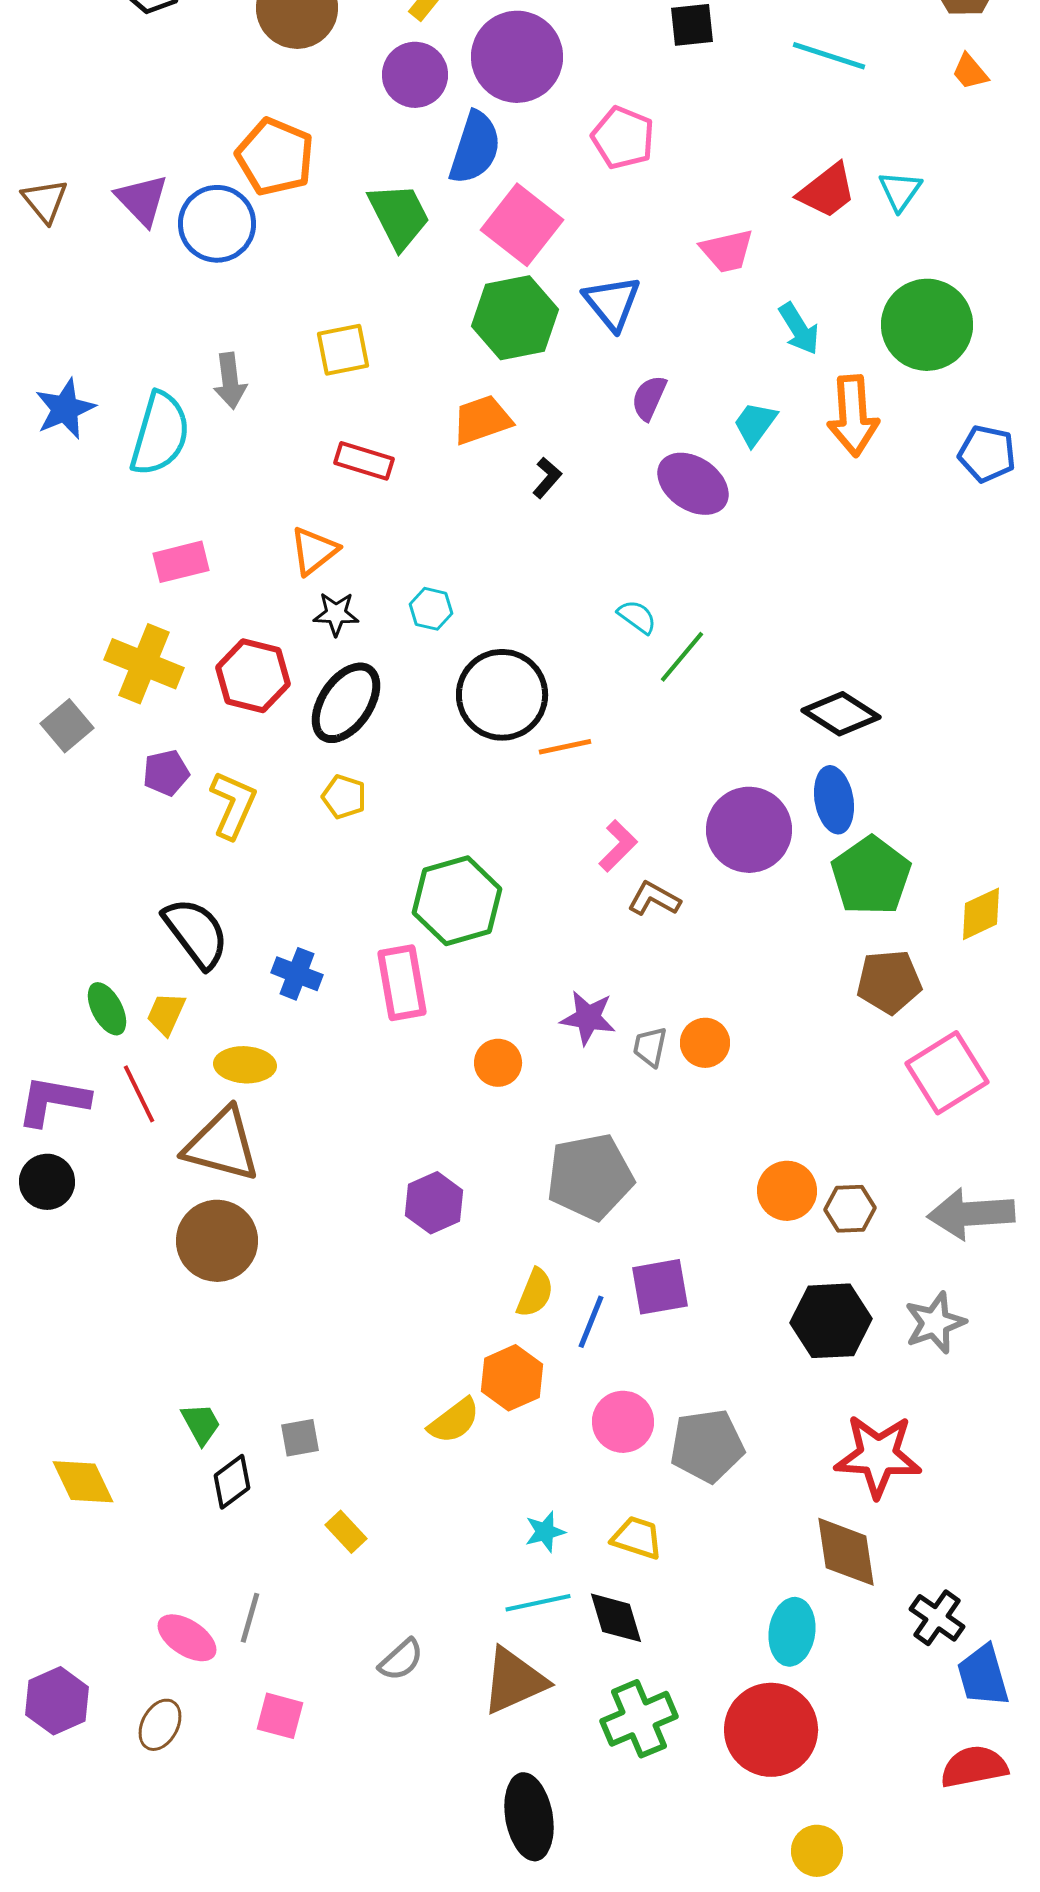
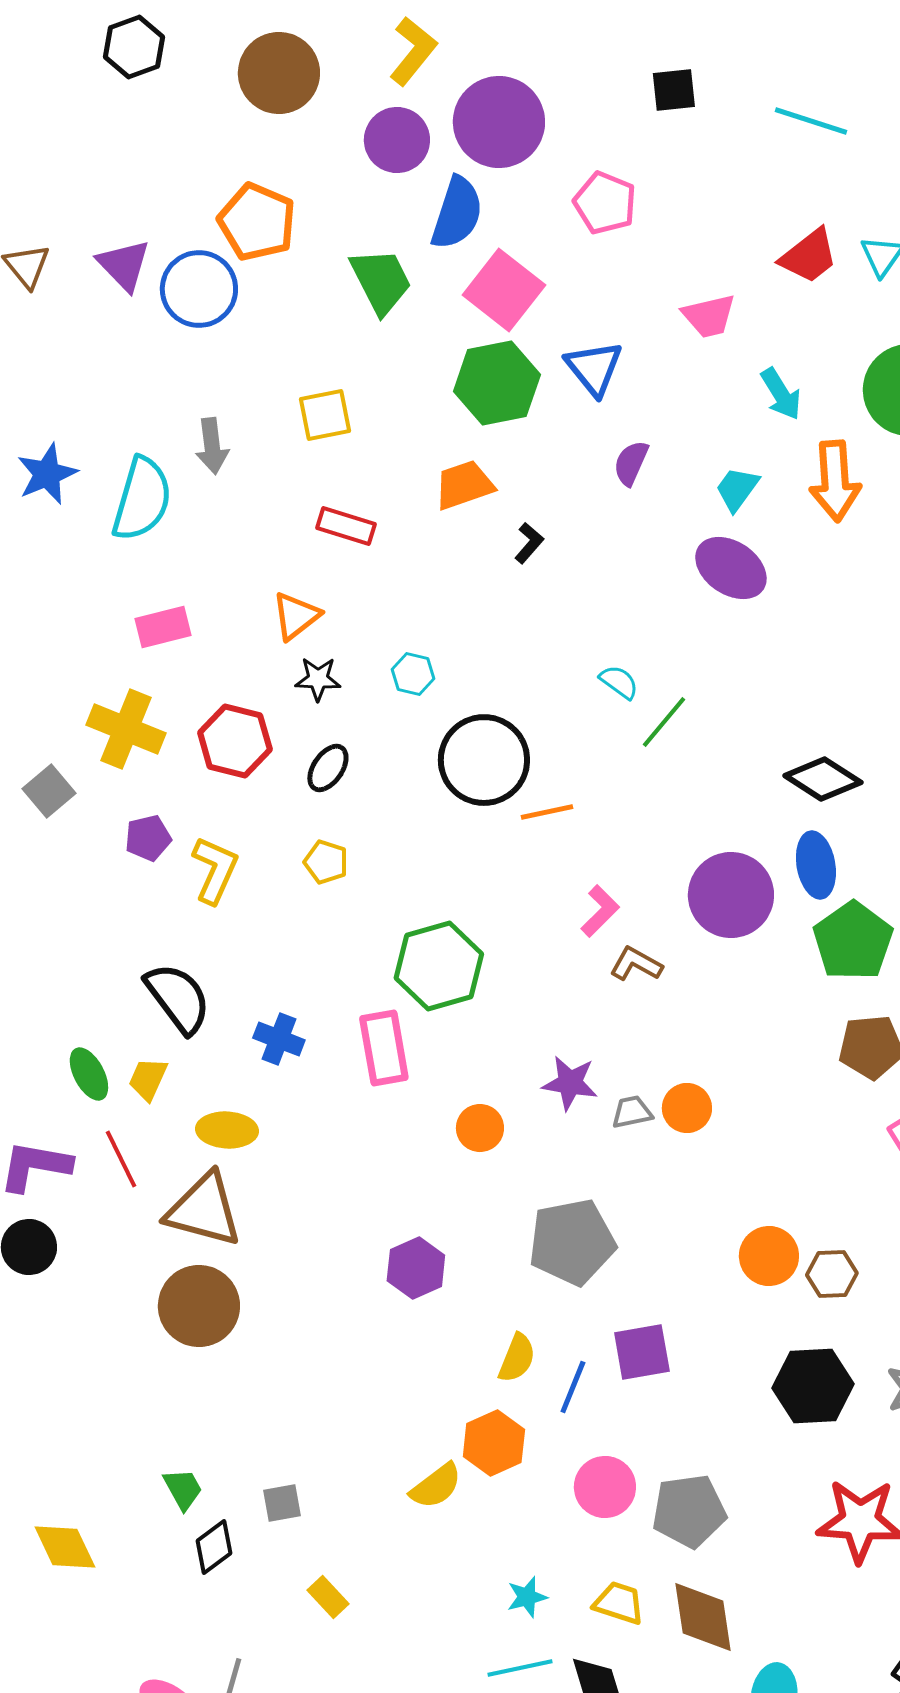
purple ellipse: (693, 484) -> (731, 568), moved
black ellipse: (346, 703) -> (328, 768), size x0.6
gray trapezoid: (650, 1047) -> (632, 1112), turned 66
brown diamond: (846, 1552) -> (703, 1617), moved

